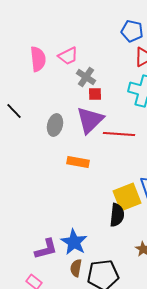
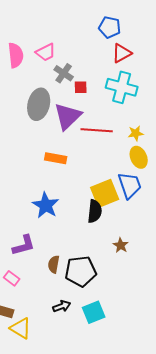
red square: (95, 94) -> (81, 87), moved
gray ellipse: (55, 125) -> (39, 104), moved, size x1.4
blue star: (74, 242) -> (46, 205), moved

